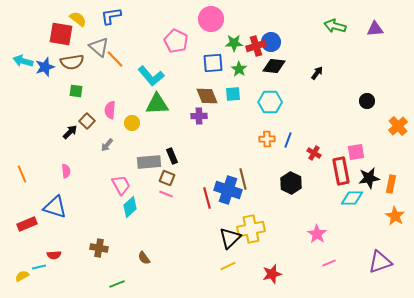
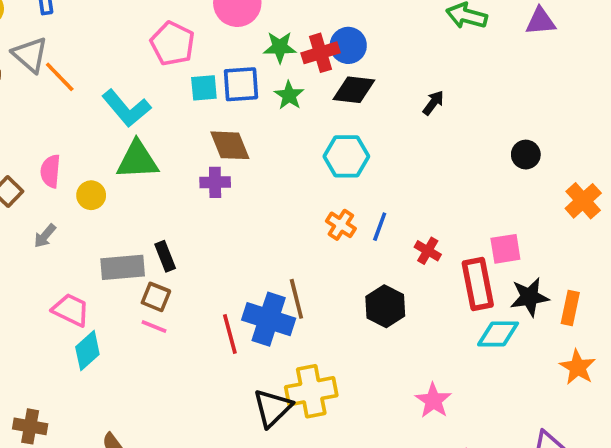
cyan square: (233, 94) -> (204, 88), moved
orange cross: (267, 139) -> (341, 225), turned 35
pink trapezoid: (121, 185) -> (71, 310), turned -35

